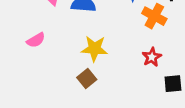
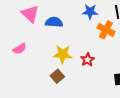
red star: (152, 57) -> (88, 60), moved

